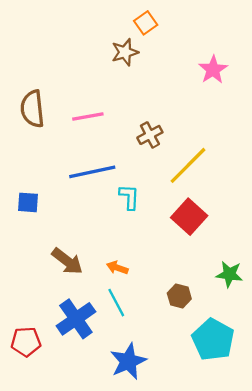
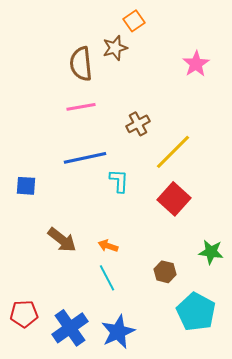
brown semicircle: (32, 109) -> (81, 64), moved
blue cross: (76, 319) -> (70, 328), moved

